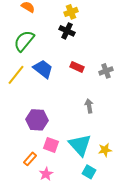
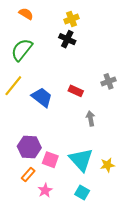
red rectangle: (77, 67) -> (76, 91), moved
blue trapezoid: (43, 69) -> (42, 97), moved
purple hexagon: (37, 120) -> (29, 147), moved
cyan square: (89, 172) -> (82, 192), moved

